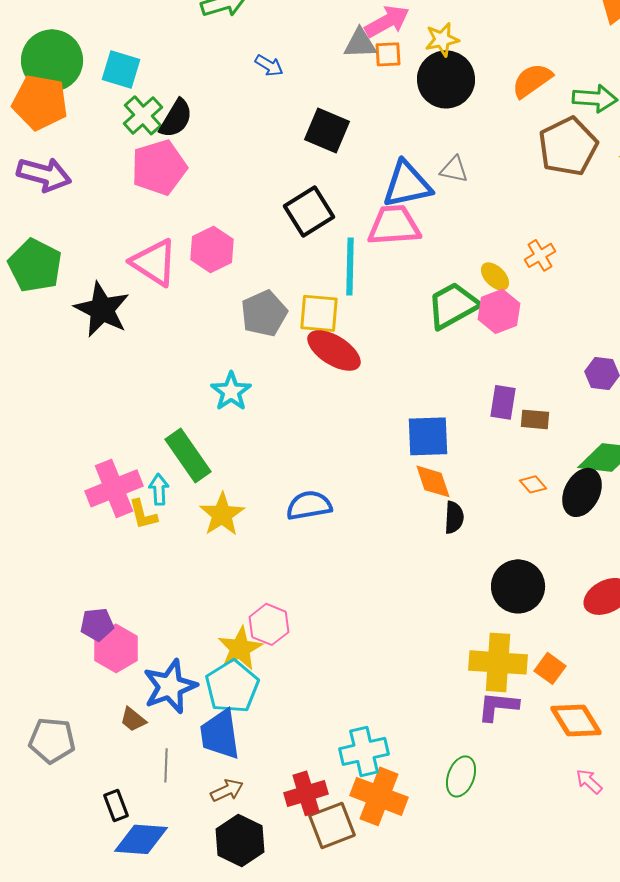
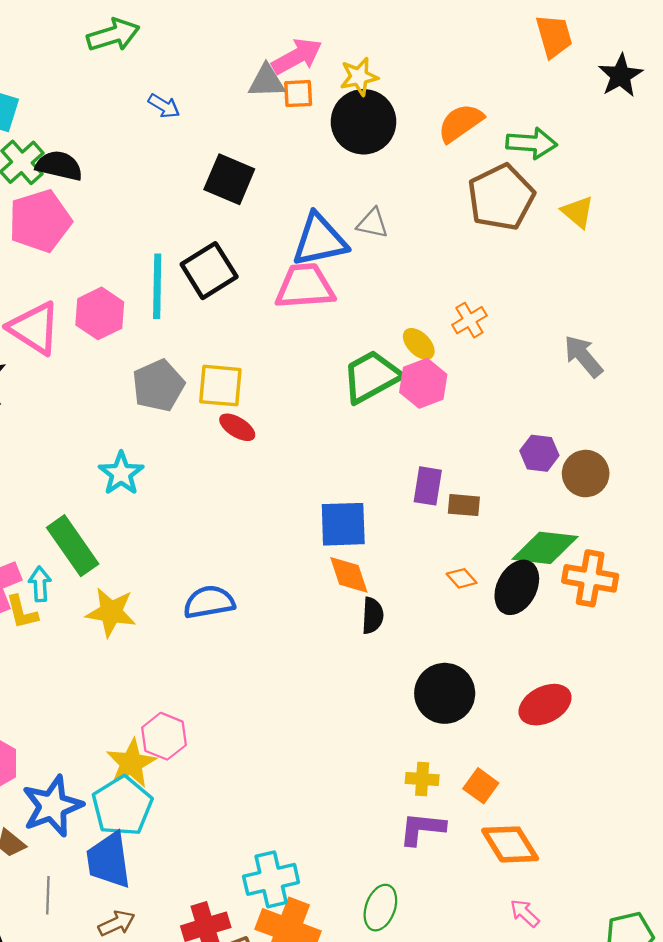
black semicircle: (176, 118) -> (59, 166), turned -108
cyan line: (350, 266) -> (157, 286), moved
red ellipse: (334, 350) -> (237, 427), size x0.6
yellow star: (222, 514) -> (111, 612), turned -30
yellow cross: (498, 662) -> (422, 779), size x0.5

